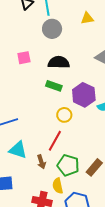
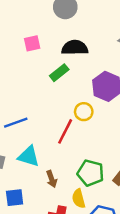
green rectangle: (54, 86) -> (59, 73), moved, turned -56
red line: (55, 141) -> (65, 131), moved
brown arrow: (41, 162) -> (52, 179), moved

